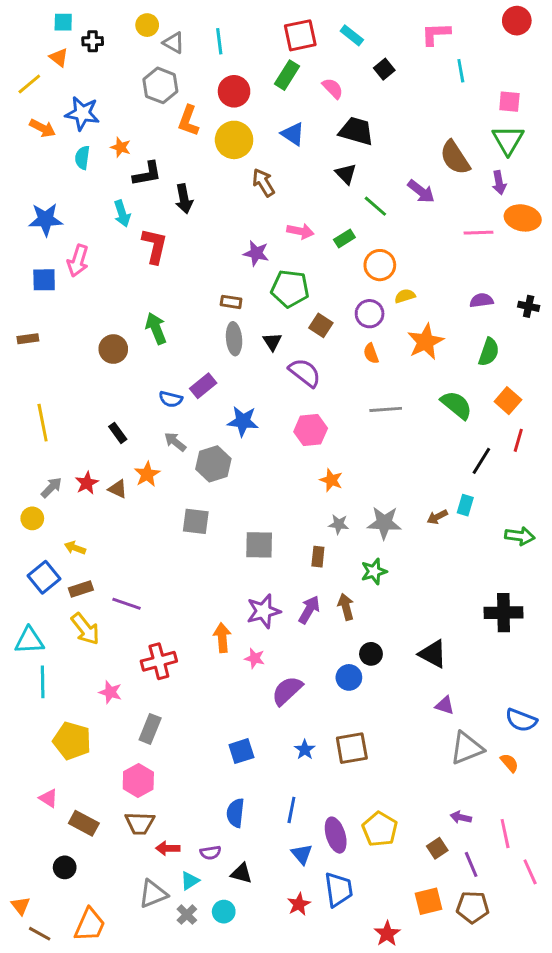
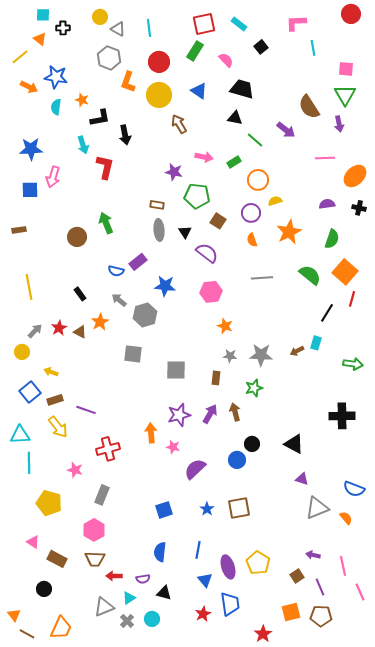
black triangle: (346, 174) -> (235, 118), turned -35
orange ellipse: (523, 218) -> (355, 176), moved, turned -55
orange square: (508, 401) -> (345, 272), size x1.4

